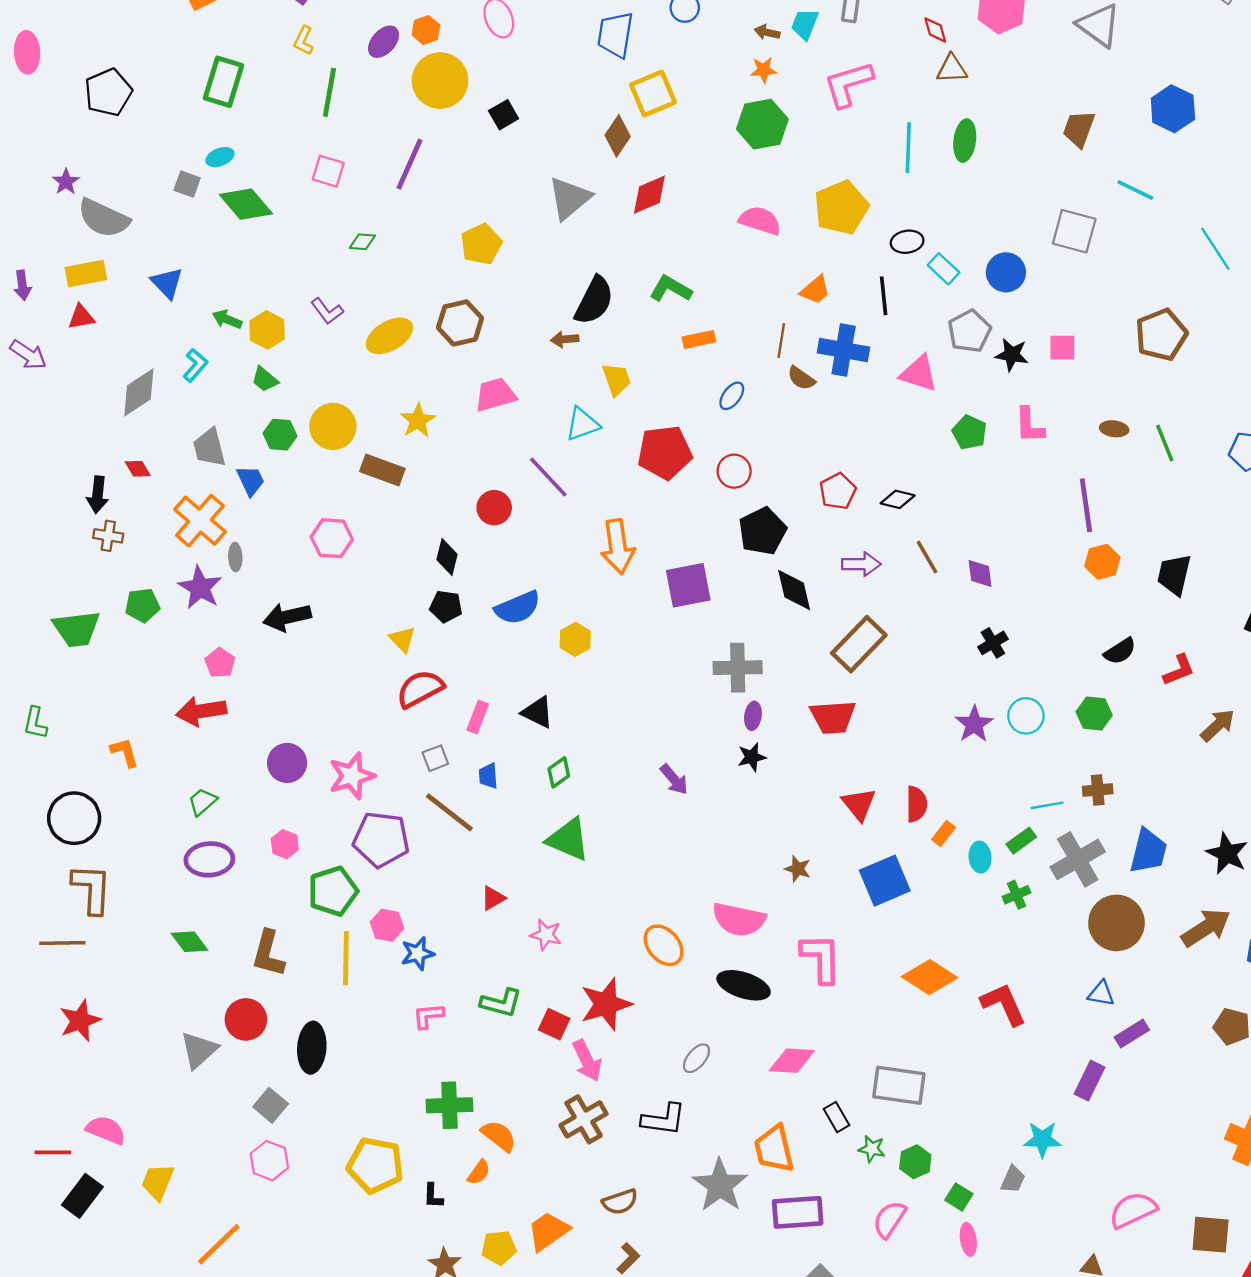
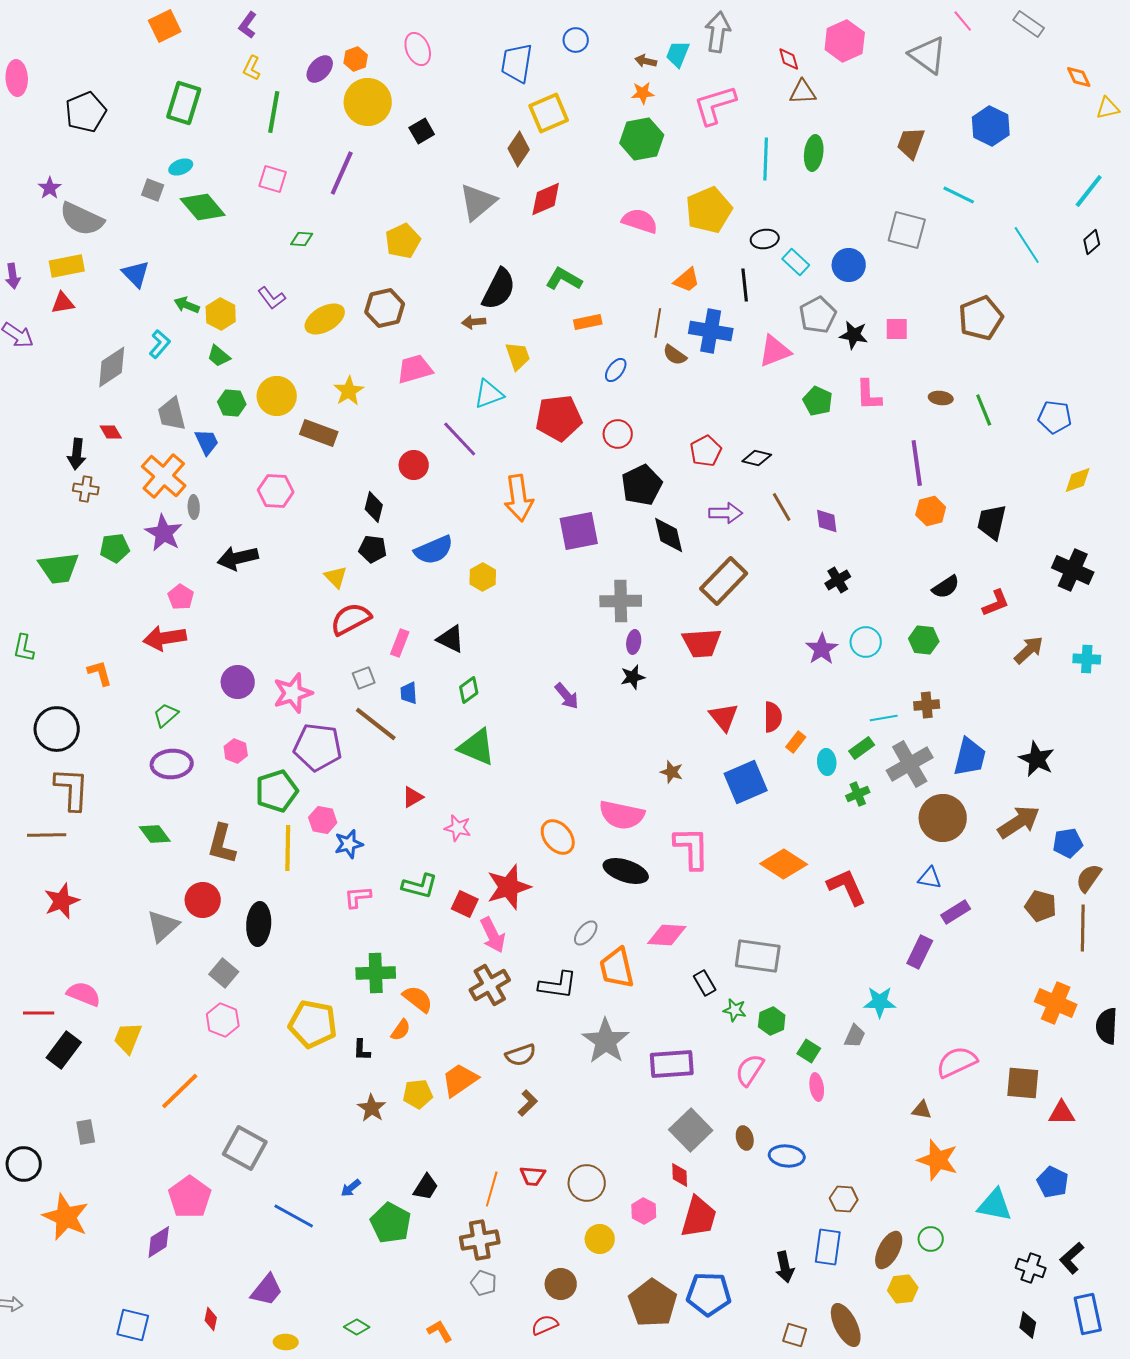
pink triangle: (919, 374) -> (775, 351), turned -39
orange trapezoid: (774, 1149) -> (617, 968), moved

